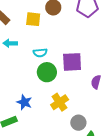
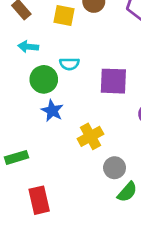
green circle: (47, 72) -> (44, 79), moved
blue star: (24, 102) -> (52, 111), moved

